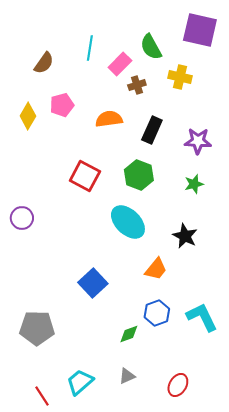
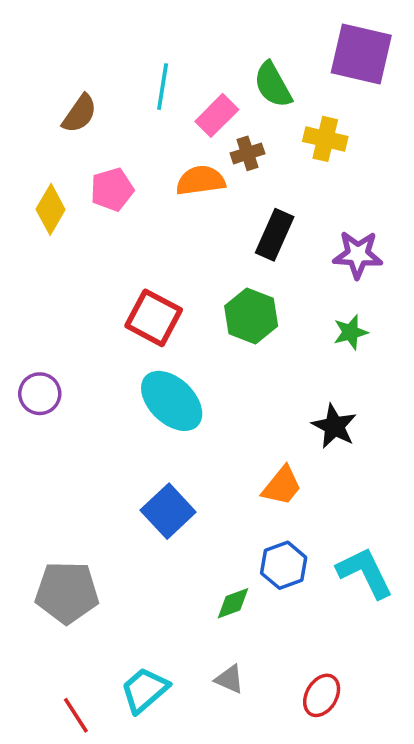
orange semicircle: (109, 119) -> (201, 180), moved
cyan ellipse: (128, 222) -> (172, 401), moved
gray triangle: (127, 376) -> (229, 679), turned 48

